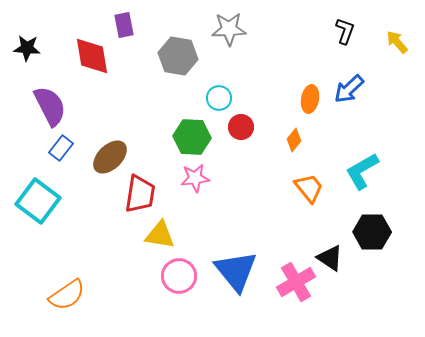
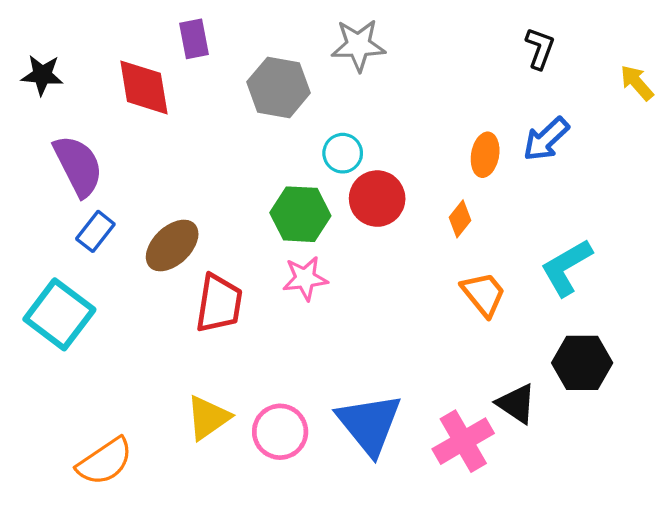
yellow arrow: (397, 42) -> (637, 83), moved
red circle: (241, 127) -> (377, 199), size x1.4
yellow triangle: (160, 235) -> (208, 418), moved, turned -44

